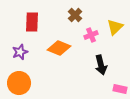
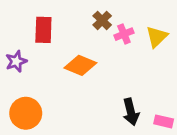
pink cross: (91, 35) -> (124, 34), moved
purple star: (20, 52) -> (16, 61), moved
black arrow: (101, 65) -> (131, 112), moved

